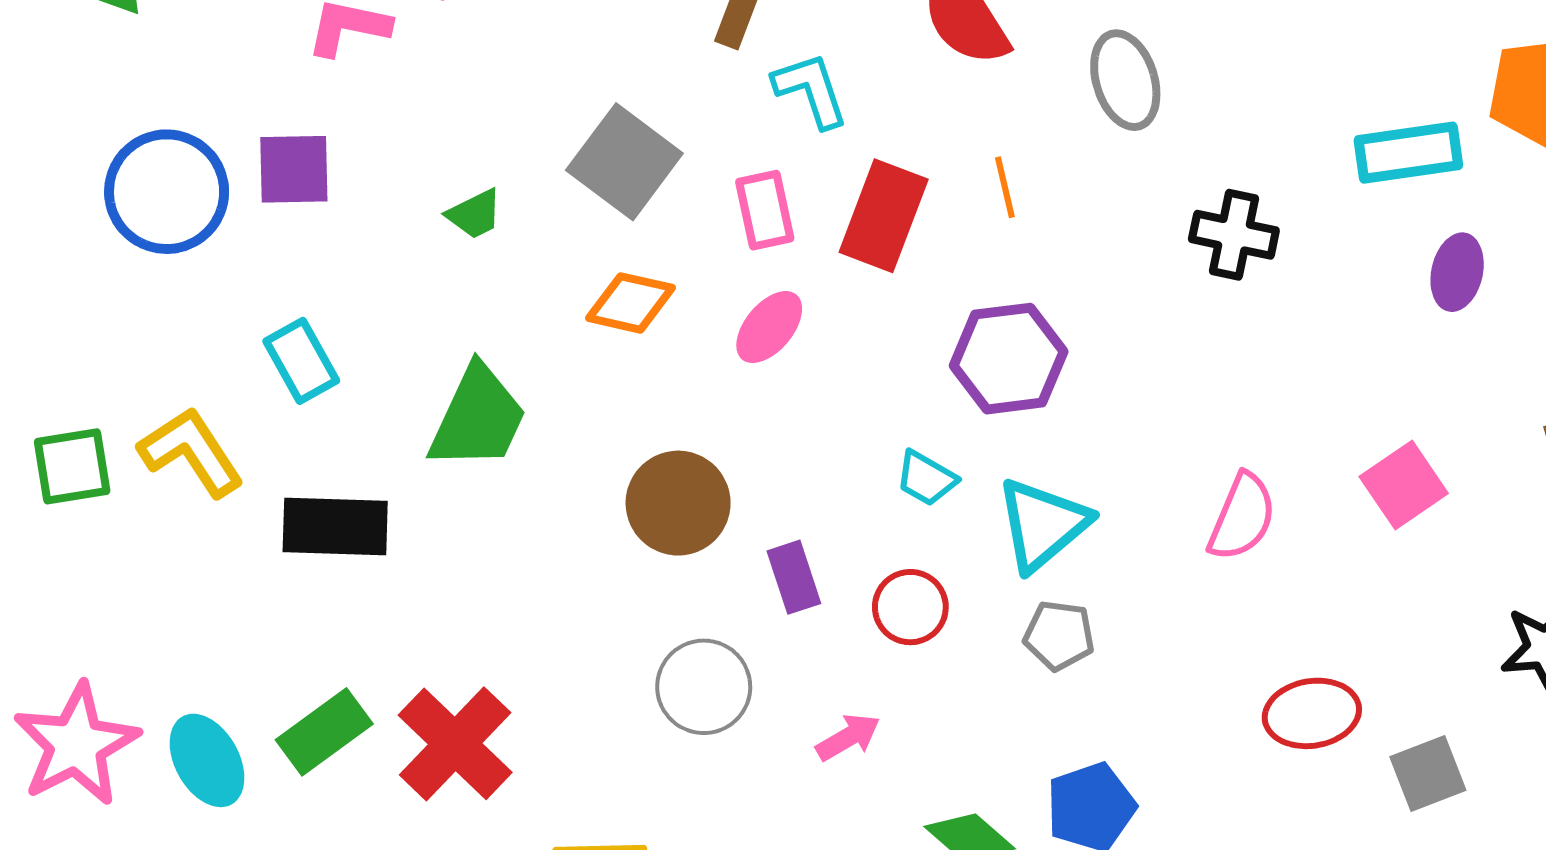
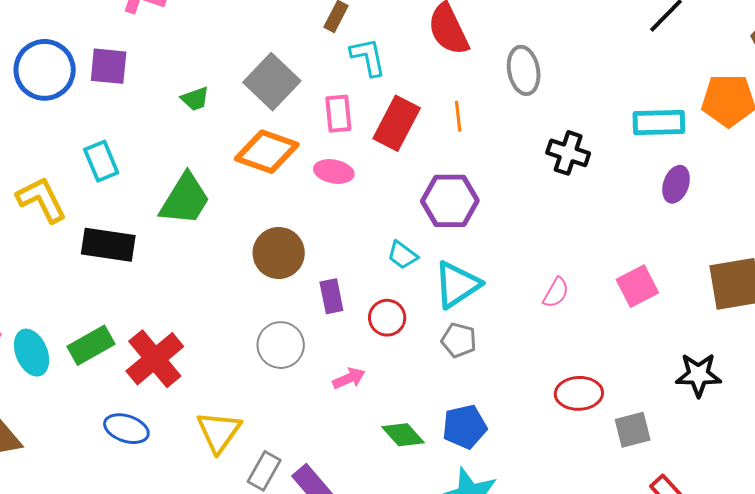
orange diamond: (630, 303) -> (267, 152), size x1.4
pink ellipse: (769, 327) -> (334, 171), turned 54
pink semicircle: (1242, 517) -> (556, 293), size x0.7

